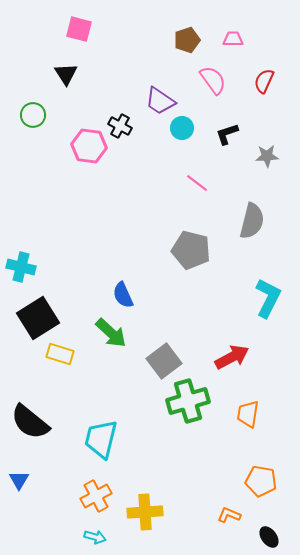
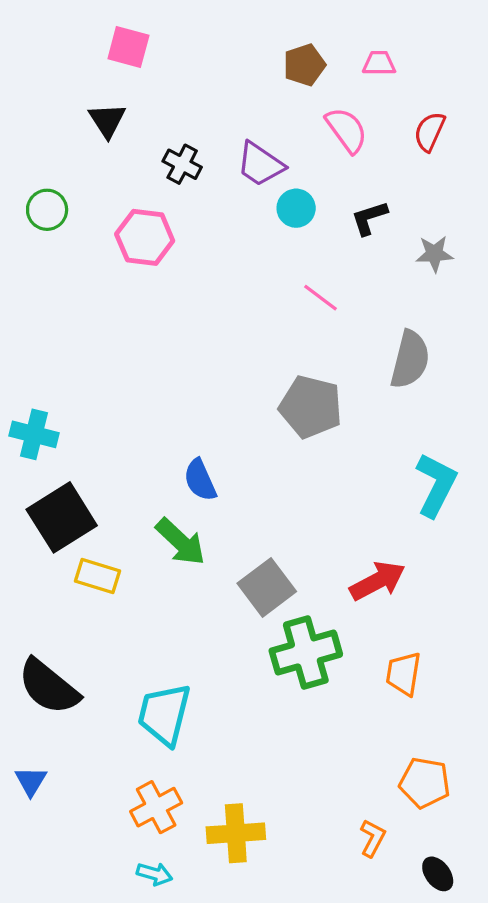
green circle: (33, 115) -> (47, 210), moved
black cross: (120, 126) -> (182, 164), moved
orange L-shape: (229, 515) -> (373, 838), turned 95

